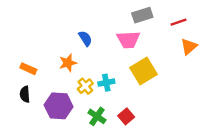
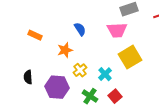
orange rectangle: (28, 69) -> (35, 35), moved
cyan cross: (106, 83) -> (105, 74), moved, turned -32

